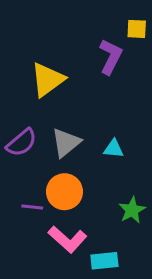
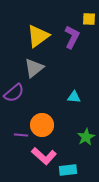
yellow triangle: (48, 80) -> (38, 36), moved
gray triangle: (66, 143) -> (34, 68), moved

